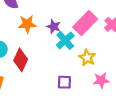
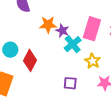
pink rectangle: (85, 23) -> (92, 29), turned -30
orange star: (27, 24) -> (48, 25), moved

